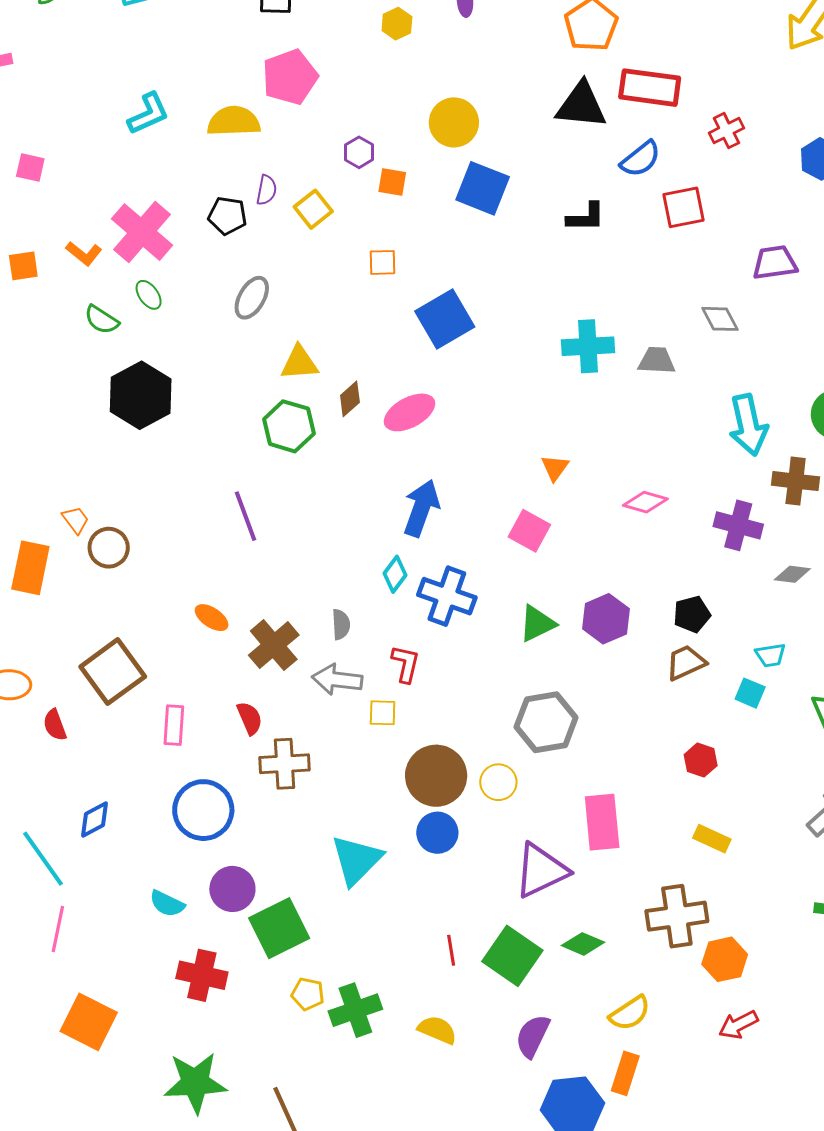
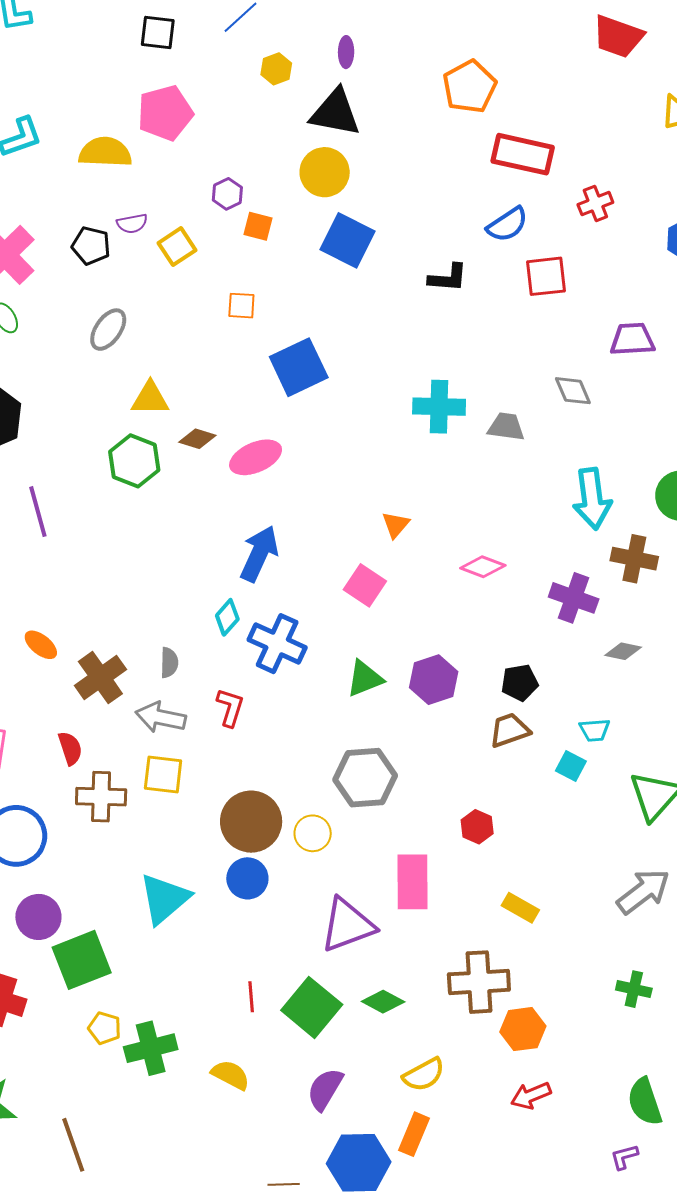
black triangle: (581, 105) -> (335, 113), moved
purple semicircle: (266, 190) -> (132, 224), turned 64
brown diamond: (350, 399) -> (197, 439), turned 54
purple line: (246, 516) -> (38, 512), moved
yellow square: (383, 713) -> (163, 774), moved, size x1.4
red hexagon: (701, 760) -> (477, 827), moved

